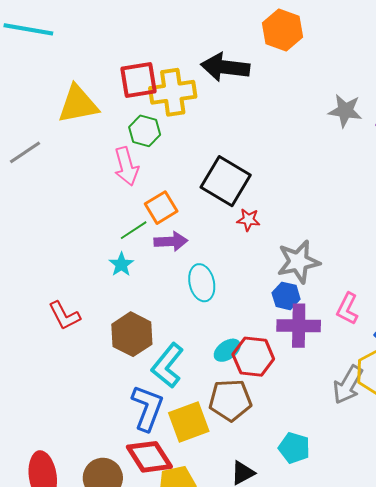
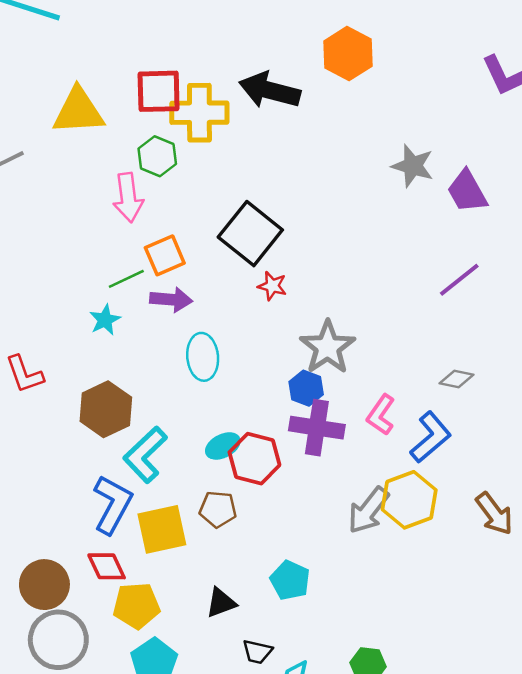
gray star: (298, 262) -> (328, 347), turned -30
brown pentagon: (230, 400) -> (218, 509), size x0.7
red diamond: (149, 457) -> (107, 566), size x0.7

